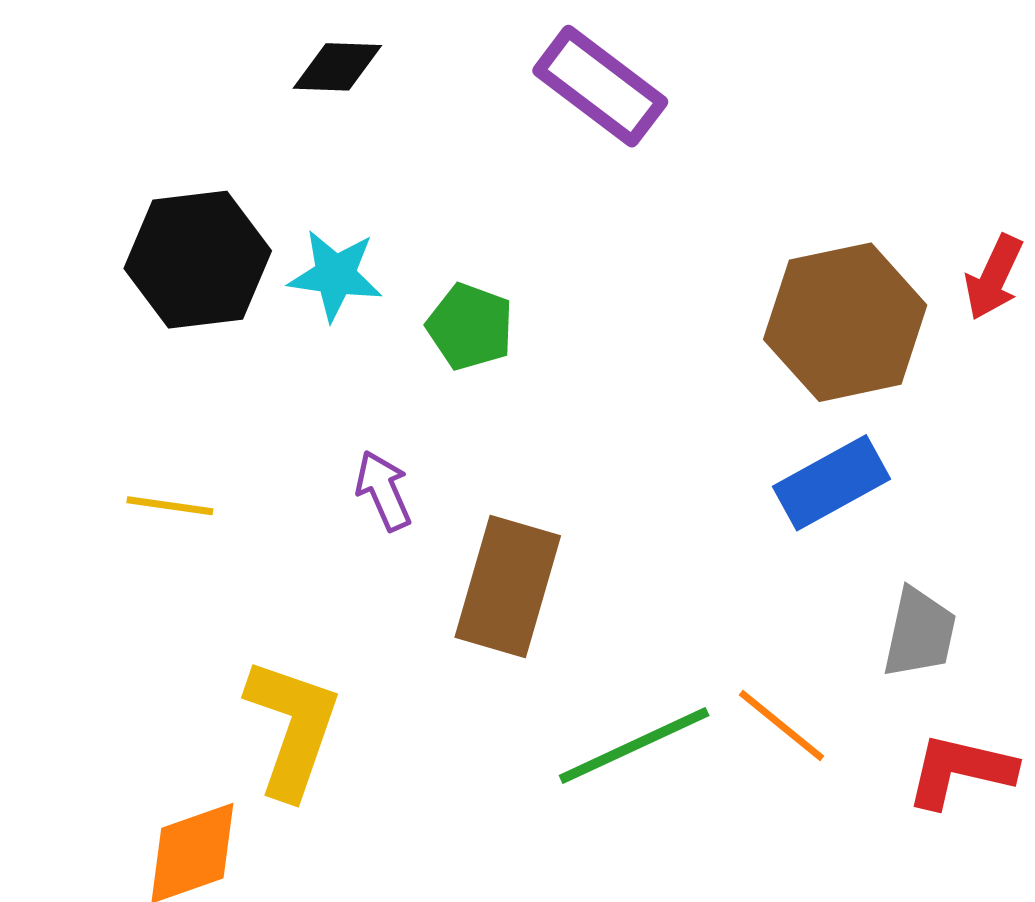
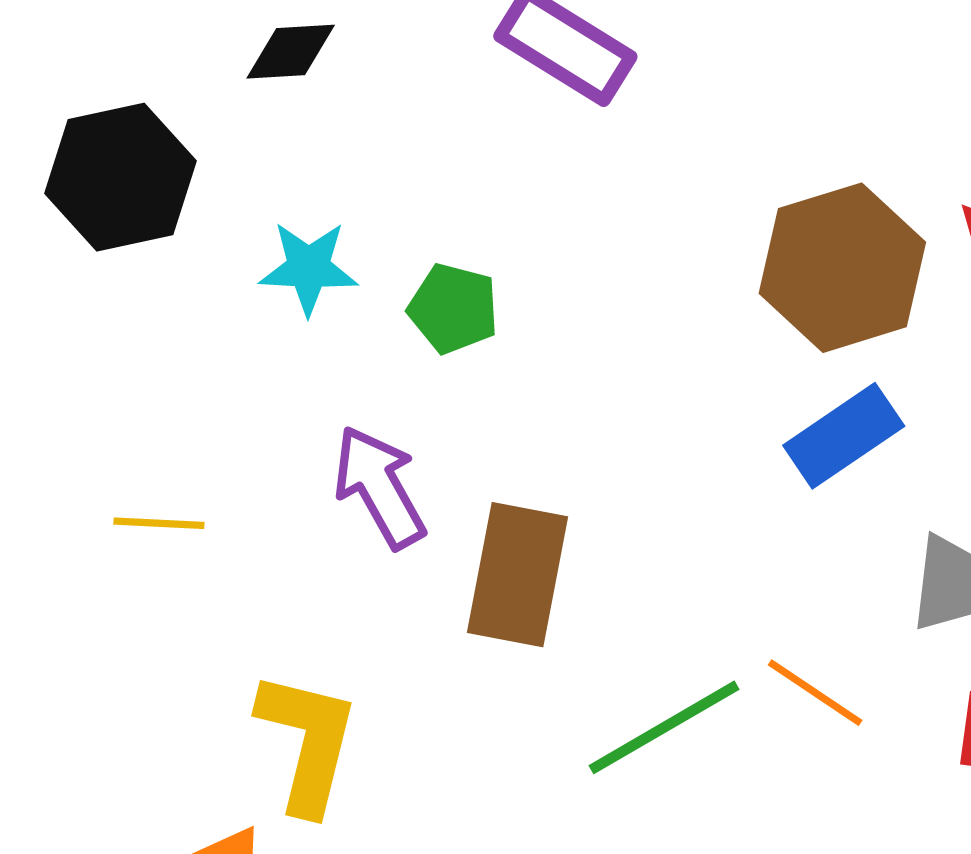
black hexagon: (198, 260) -> (120, 177), moved
purple arrow: (383, 491) -> (379, 487), size x1.5

